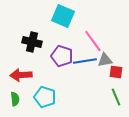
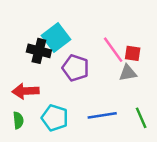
cyan square: (63, 16) -> (56, 38), moved, turned 30
blue line: (85, 61) -> (102, 115), moved
red square: (116, 72) -> (133, 53), moved

